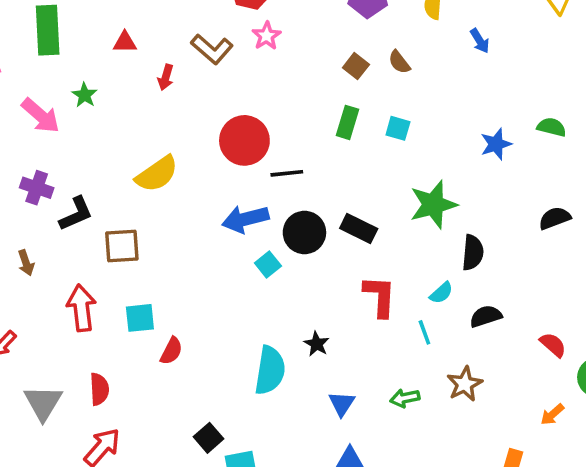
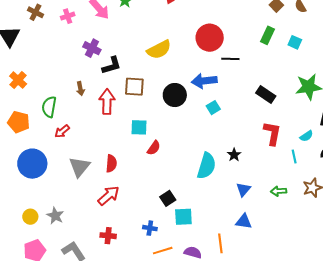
black circle: (304, 232) -> (175, 95), moved
red arrow: (81, 308) -> (107, 102), moved

